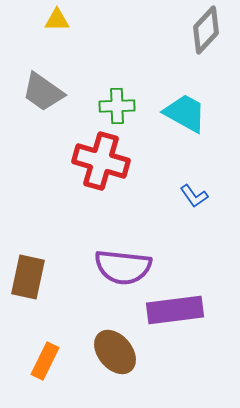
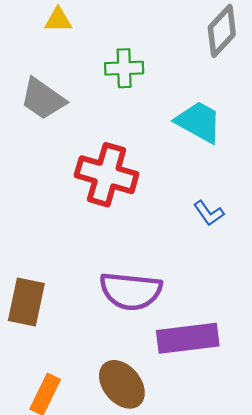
green cross: (117, 106) -> (124, 68), moved

